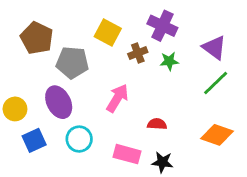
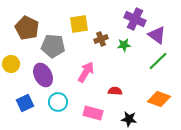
purple cross: (162, 26) -> (135, 19), moved
yellow square: (108, 33) -> (79, 24), turned -36
yellow circle: (15, 109) -> (11, 64), moved
black star: (162, 162) -> (129, 119), moved

